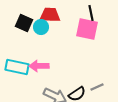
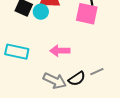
pink arrow: (39, 66) -> (60, 51), moved

